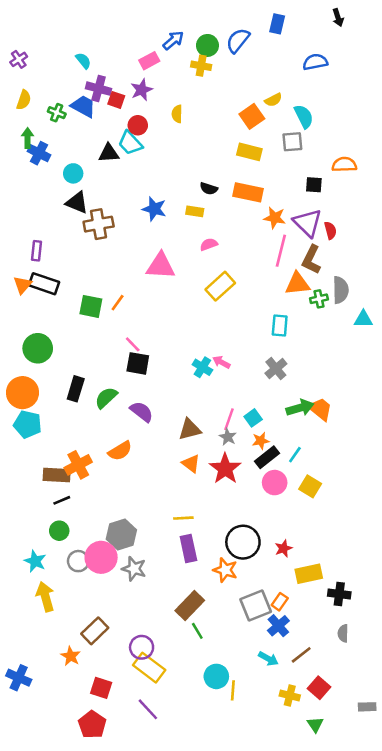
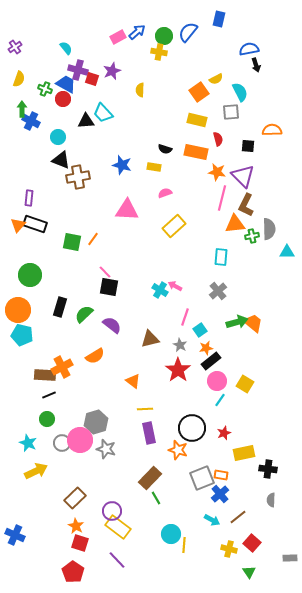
black arrow: (338, 18) -> (256, 65), moved
pink rectangle: (149, 61) -> (118, 37), moved
red circle: (138, 125) -> (63, 99), moved
red semicircle: (330, 230) -> (218, 139), moved
pink line: (229, 419) -> (185, 317), moved
cyan line: (295, 455) -> (220, 400), moved
orange triangle: (191, 464) -> (133, 381), moved
yellow arrow: (45, 597) -> (36, 471), turned 80
orange rectangle: (280, 602) -> (221, 475), turned 64
orange star: (71, 656) -> (76, 526), moved

